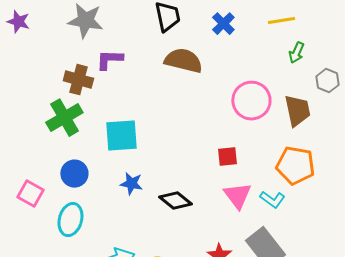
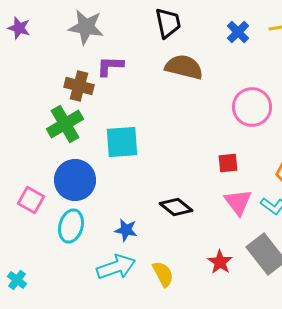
blue cross: (223, 24) -> (238, 32), moved
blue circle: (74, 174) -> (75, 180), size x1.5
blue star: (131, 184) -> (126, 230), moved

